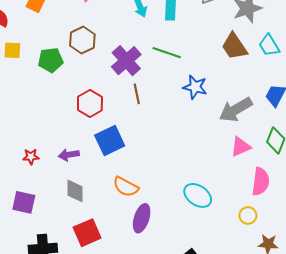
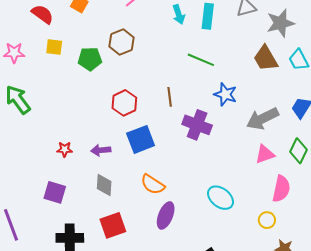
purple cross: (126, 61) -> (197, 125), moved, turned -32

